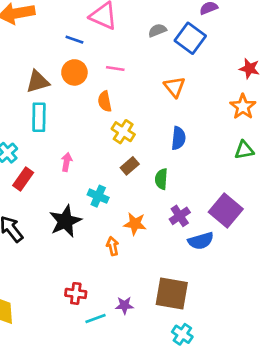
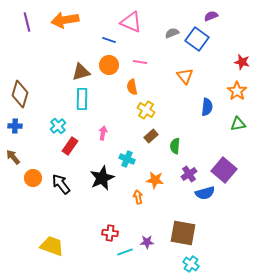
blue semicircle: (178, 138) -> (207, 107), moved

